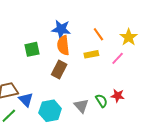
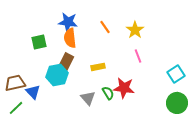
yellow rectangle: (91, 54) -> (98, 67), moved
pink line: (118, 58) -> (138, 56), moved, turned -64
red star: (118, 96) -> (124, 88), size x1.5
cyan hexagon: (50, 111) -> (57, 75), moved

